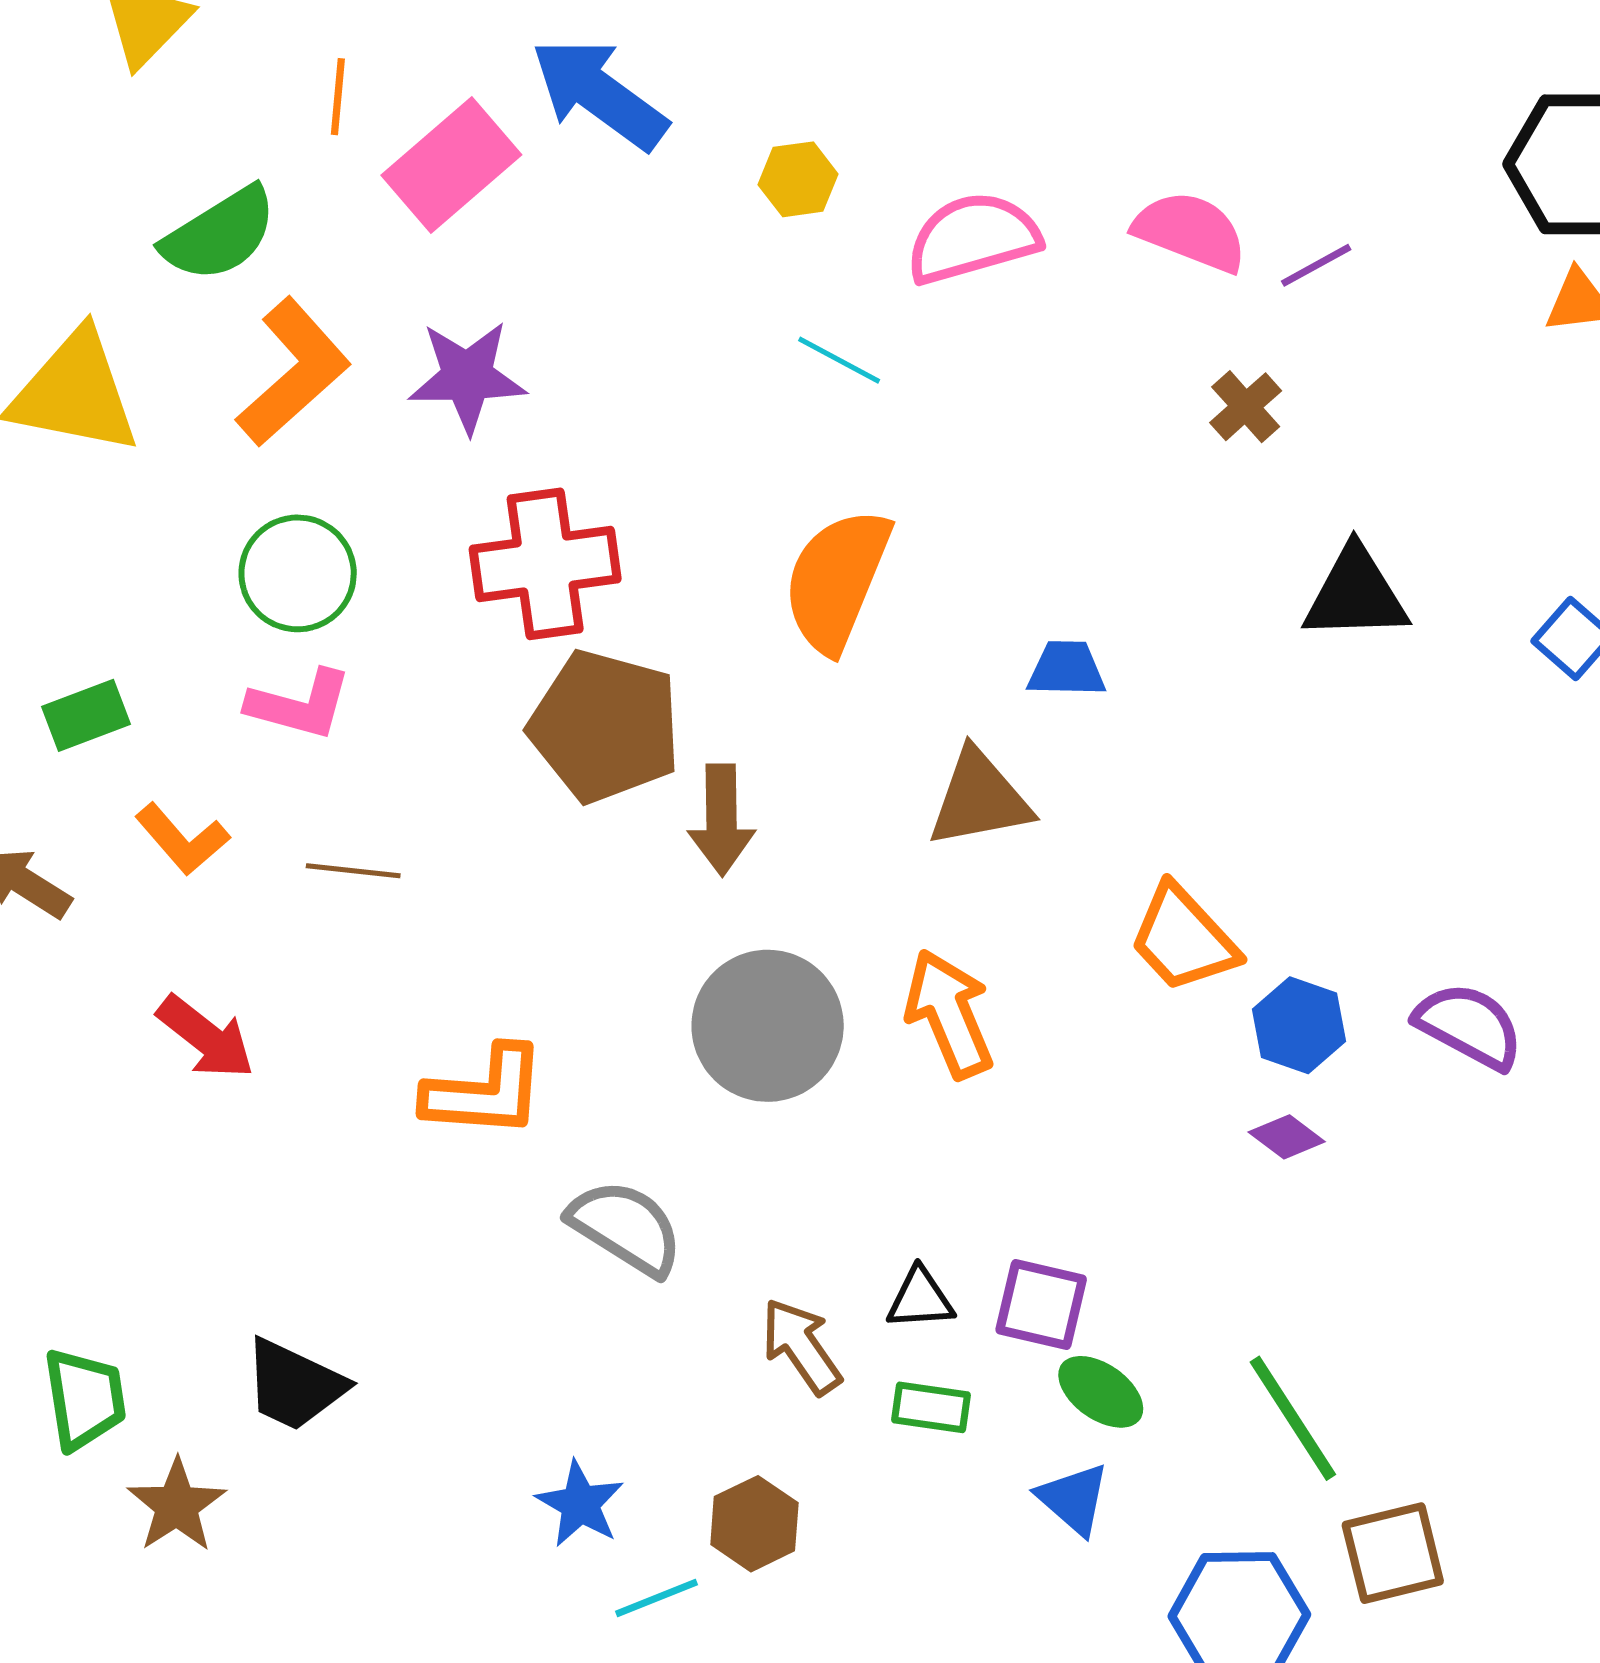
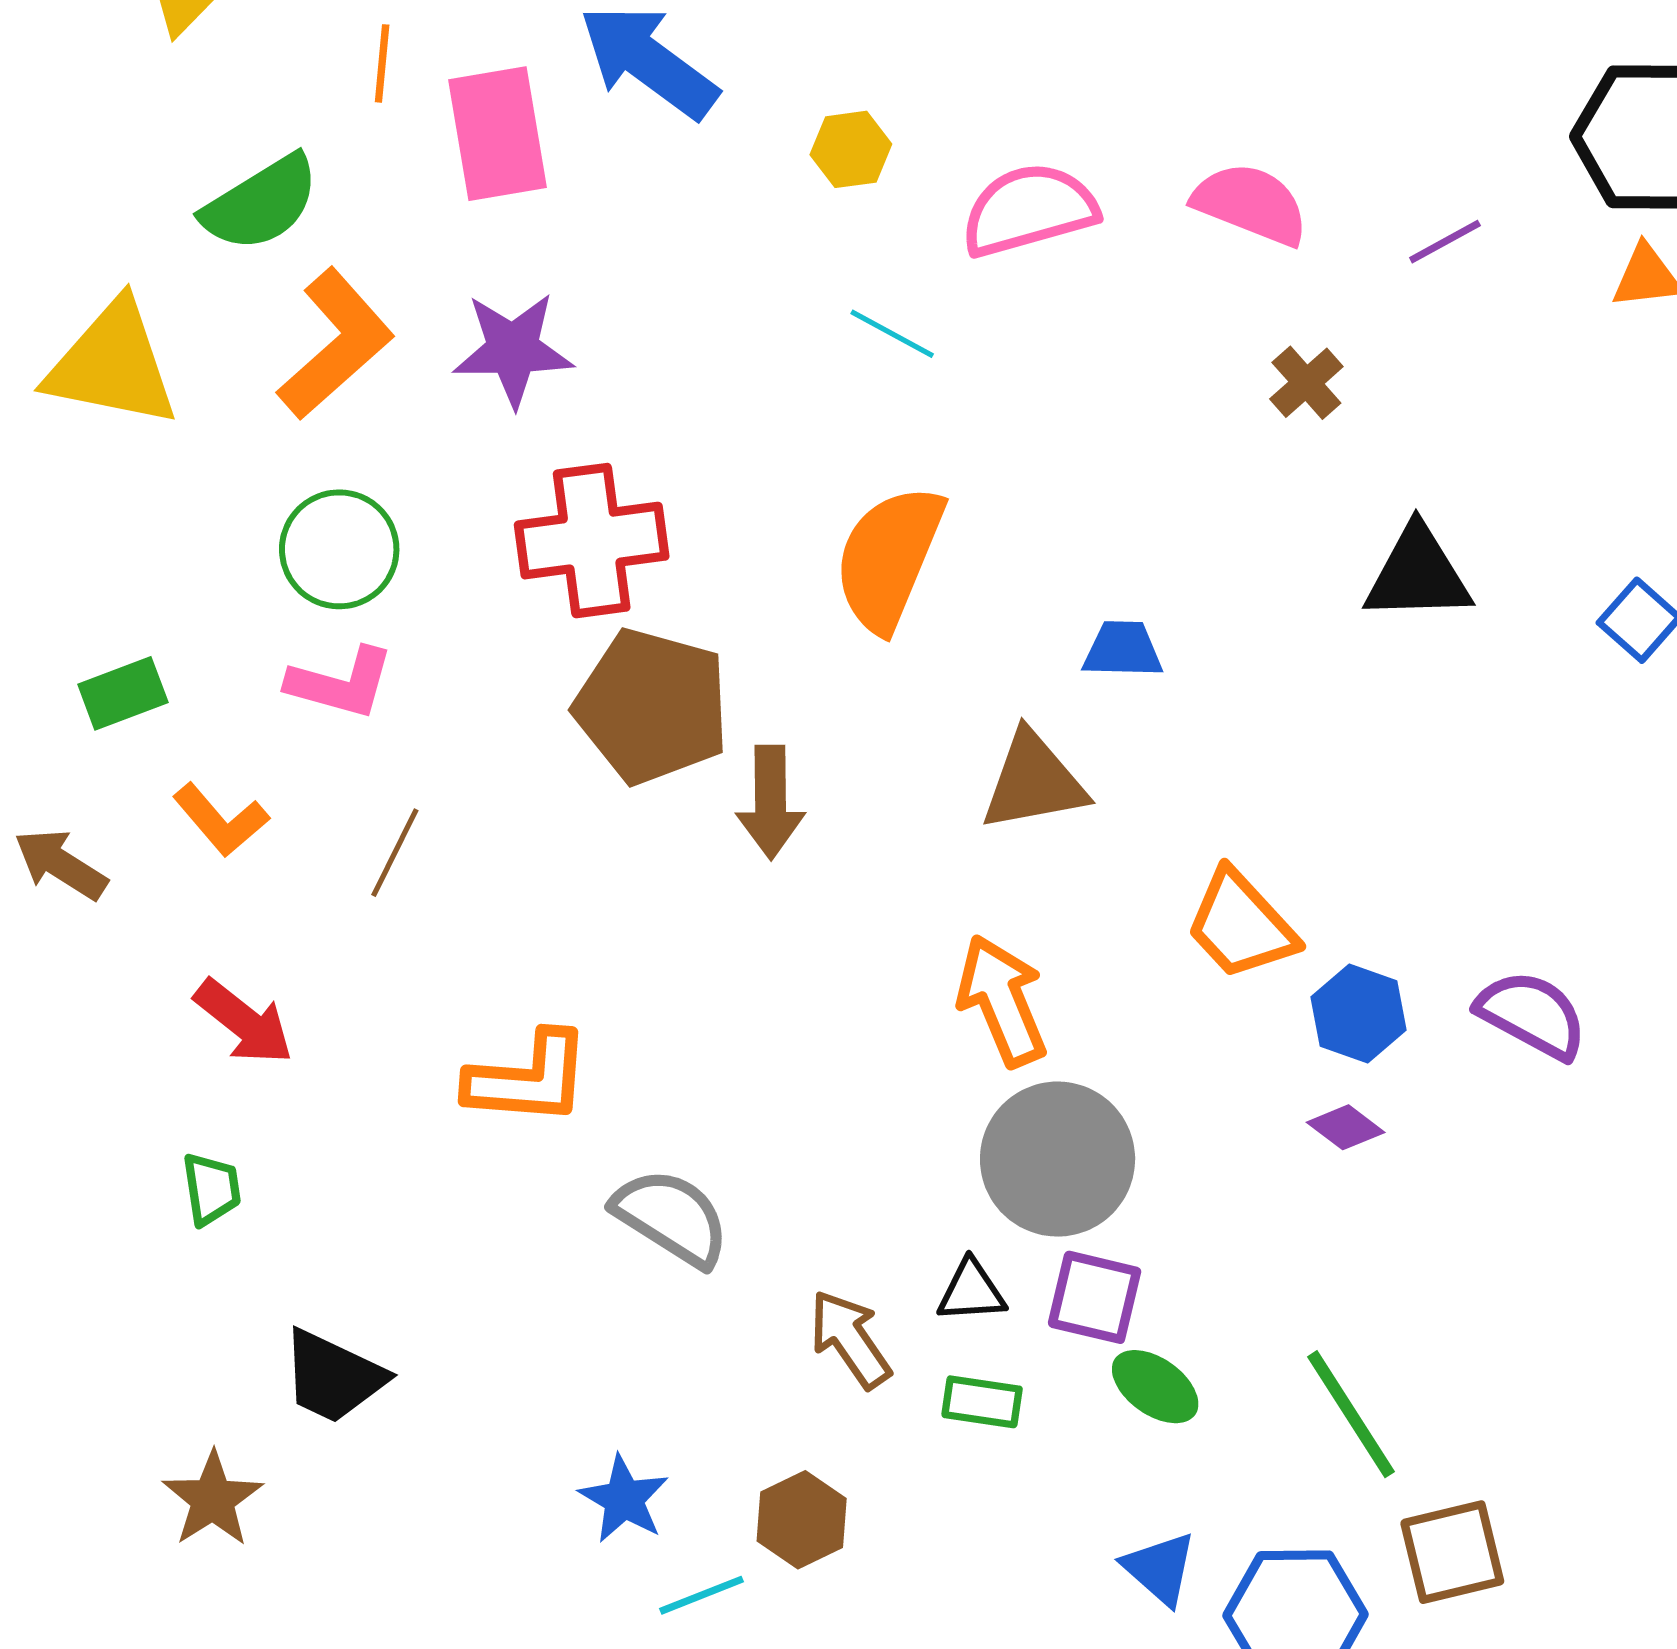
pink rectangle: (451, 165) -> (497, 134), turned -59
purple line: (1316, 265) -> (1445, 242), moved
brown line: (353, 871) -> (395, 853), turned -70
gray circle: (768, 1026) -> (1058, 1159), moved
green trapezoid: (85, 1399) -> (211, 1189), moved, size x0.7
blue triangle: (1074, 1499) -> (1160, 1568), moved

